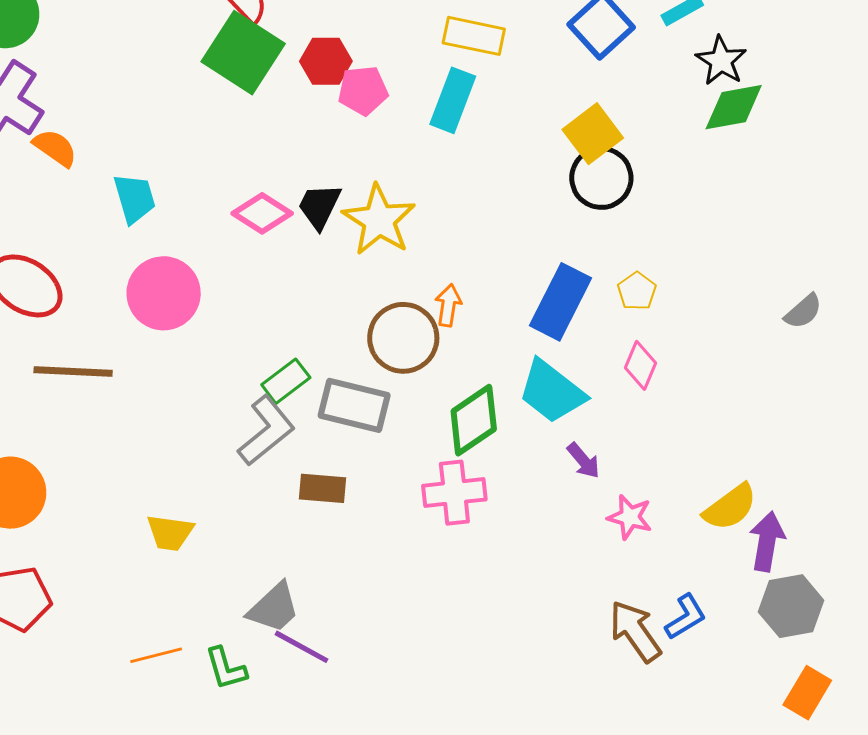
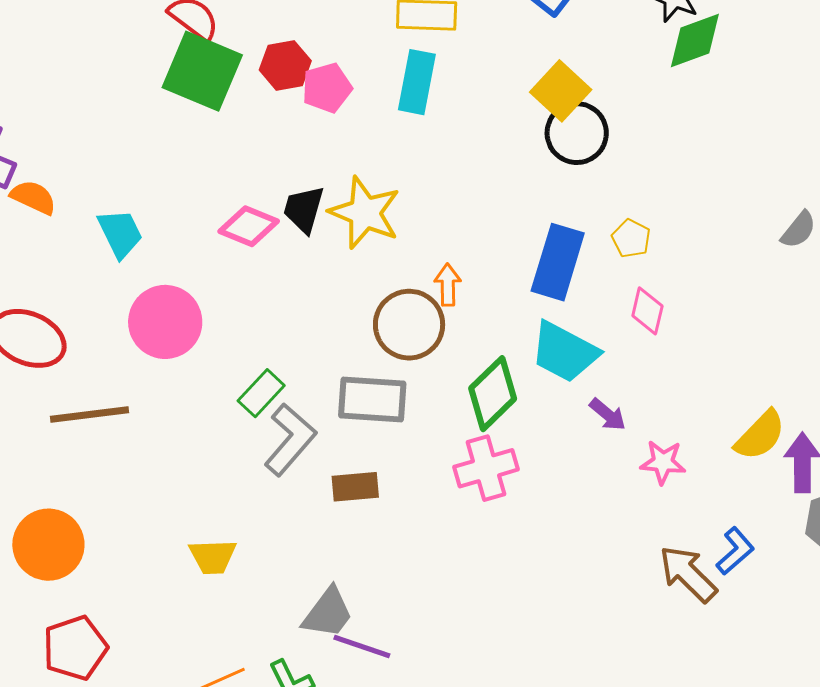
green rectangle: (286, 381) -> (261, 393), moved

